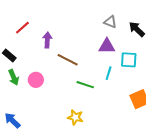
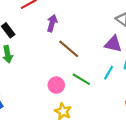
pink circle: (36, 80) -> (56, 85), moved

